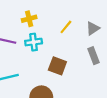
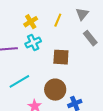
yellow cross: (29, 19) -> (31, 22), moved

